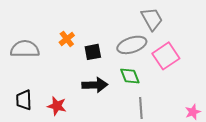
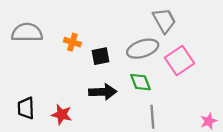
orange cross: (67, 39) -> (72, 42), turned -35
gray semicircle: (25, 49) -> (27, 32), moved

